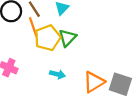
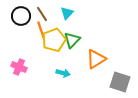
orange triangle: (94, 82) -> (96, 59), moved

